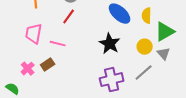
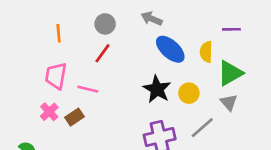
yellow circle: (145, 47) -> (189, 93), moved
pink cross: (28, 69) -> (49, 112), moved

